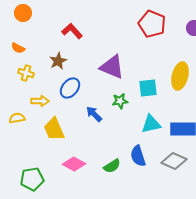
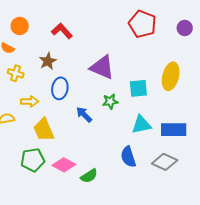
orange circle: (23, 13) -> (20, 26), moved
blue ellipse: (70, 88) -> (60, 88), turned -30
green semicircle: (112, 166) -> (89, 176), moved
green pentagon: (32, 179) -> (33, 160), moved

